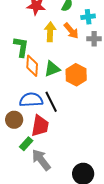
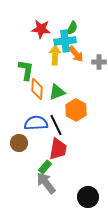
cyan cross: (88, 17) -> (65, 41), moved, size x1.5
orange hexagon: (76, 75) -> (76, 110), moved
red trapezoid: (40, 126) -> (58, 149), moved
green rectangle: (26, 144) -> (45, 167), moved

